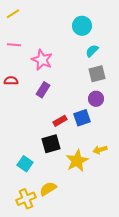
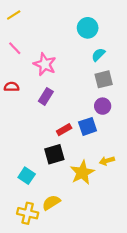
pink line: (14, 45) -> (15, 48), turned 40
yellow cross: (26, 199) -> (28, 213), turned 36

